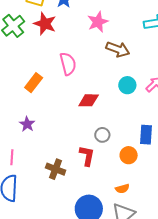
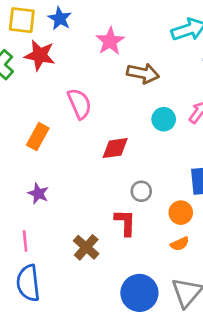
brown cross: (56, 169) -> (86, 247), turned 30
orange semicircle: (122, 189) -> (180, 244), moved

